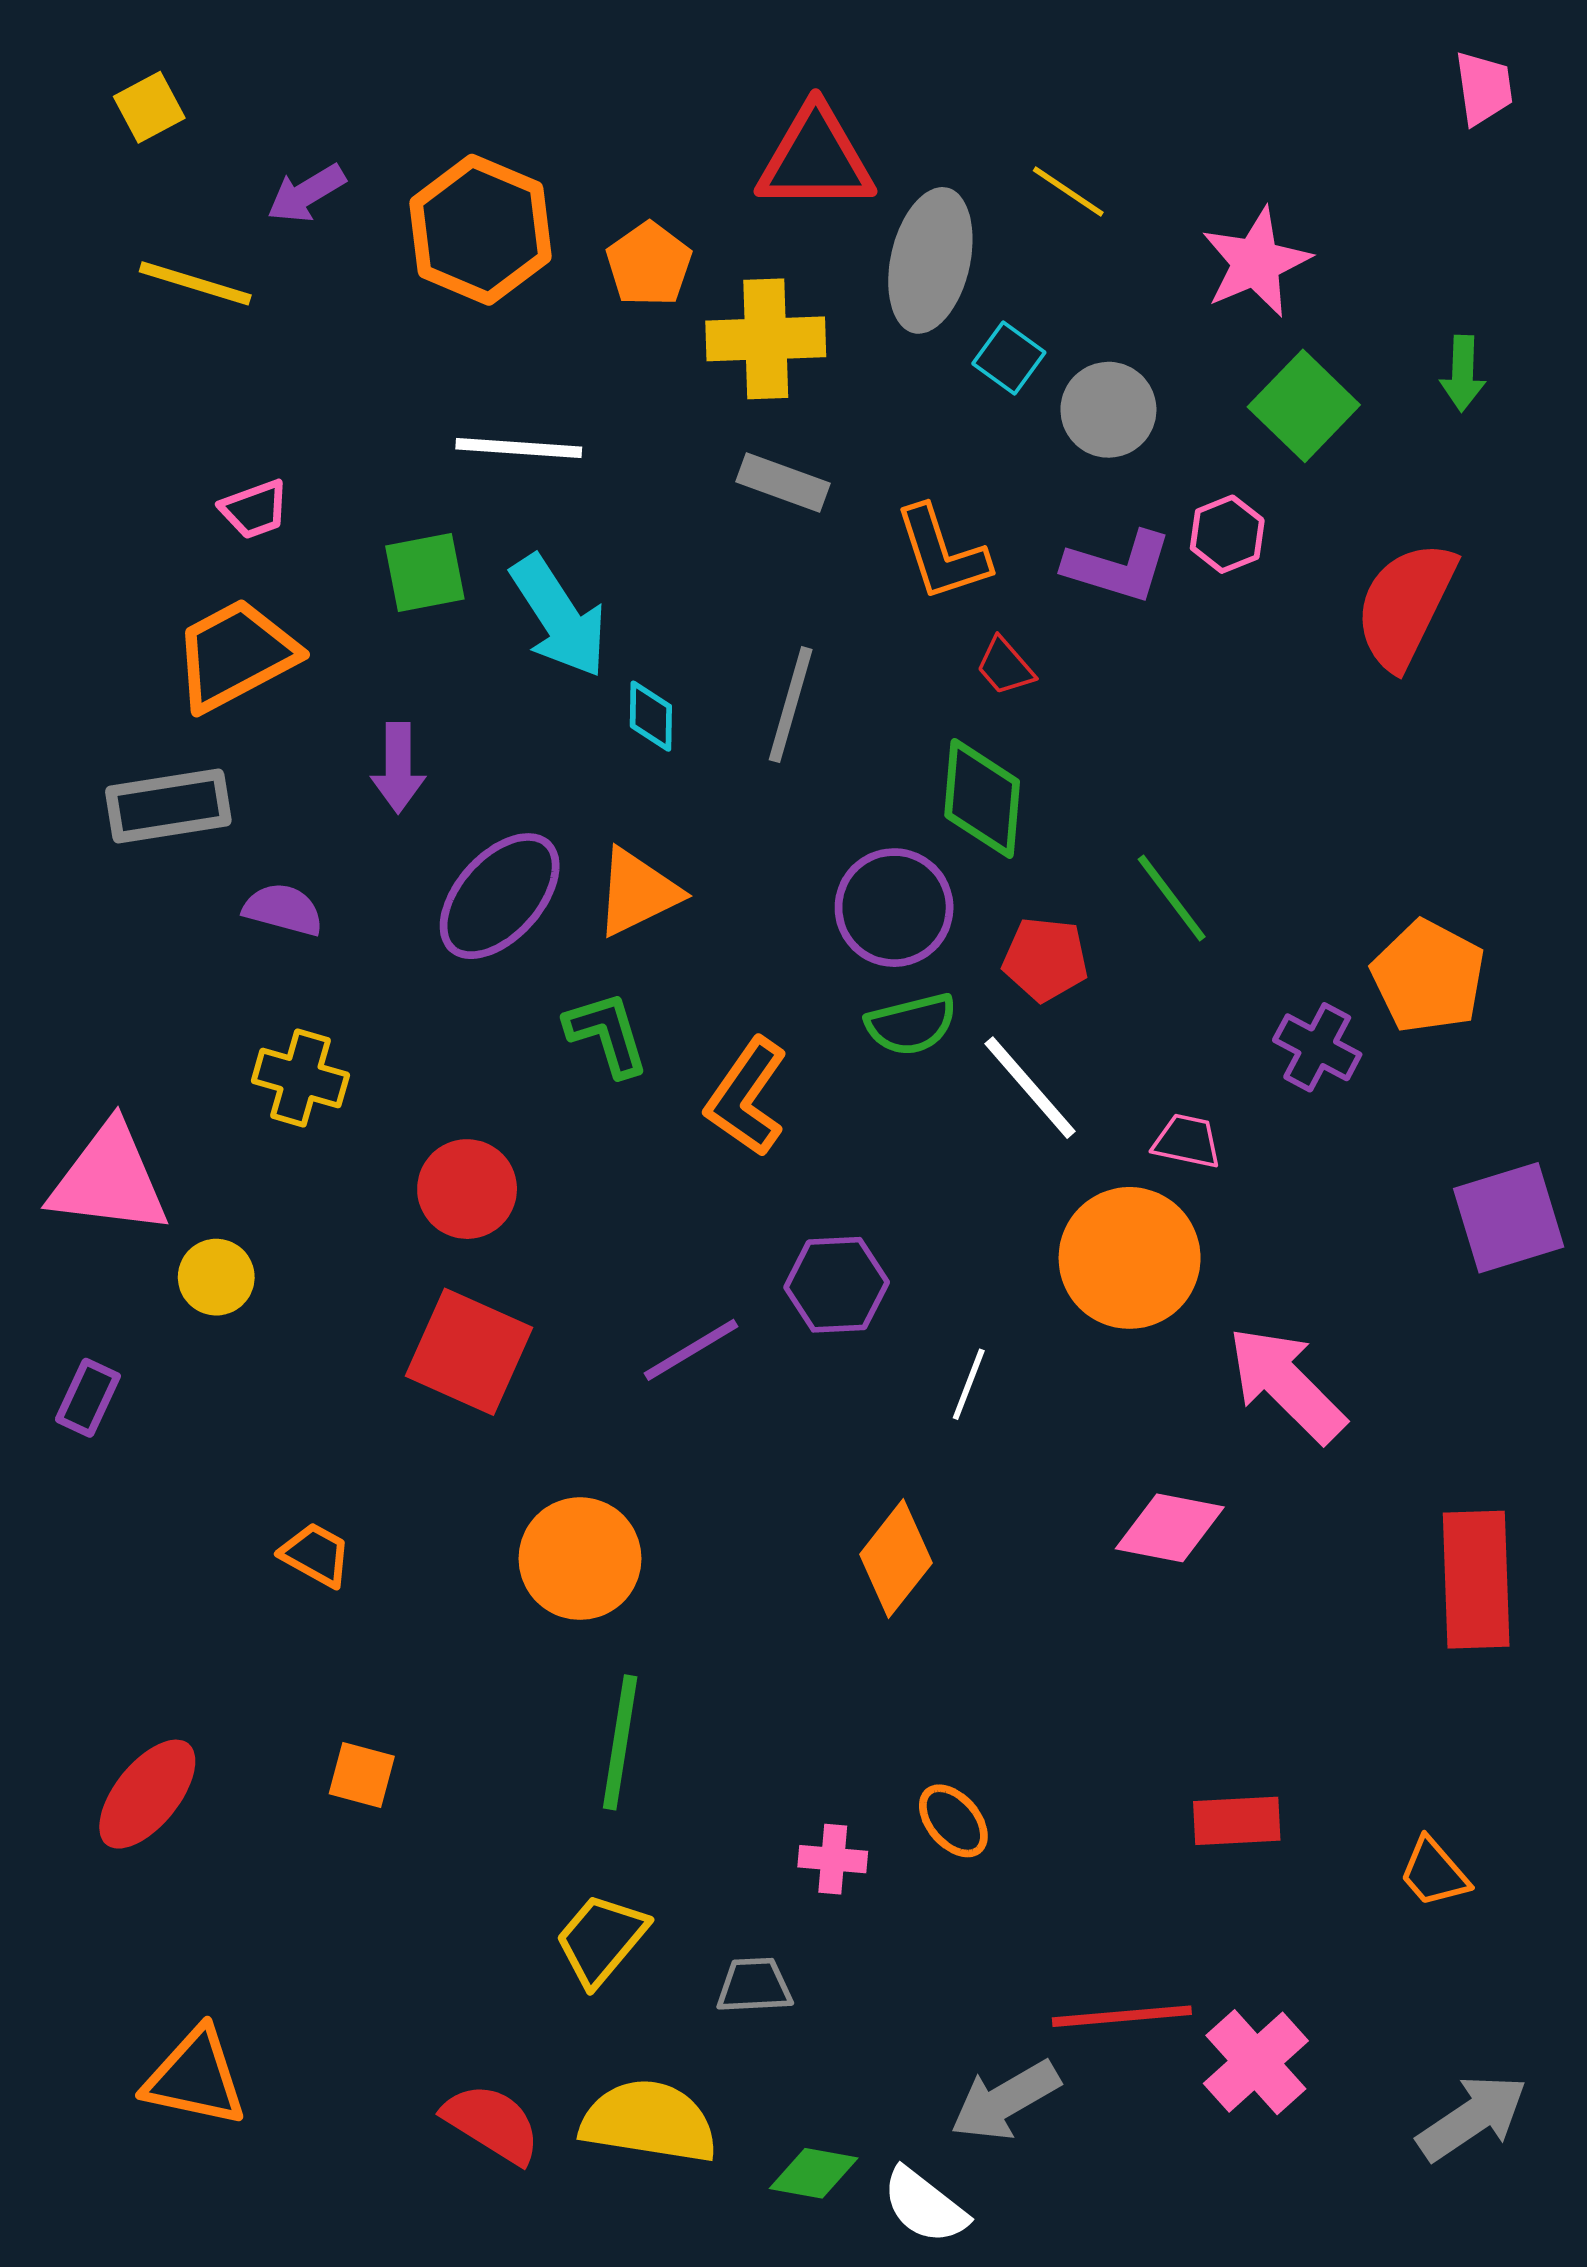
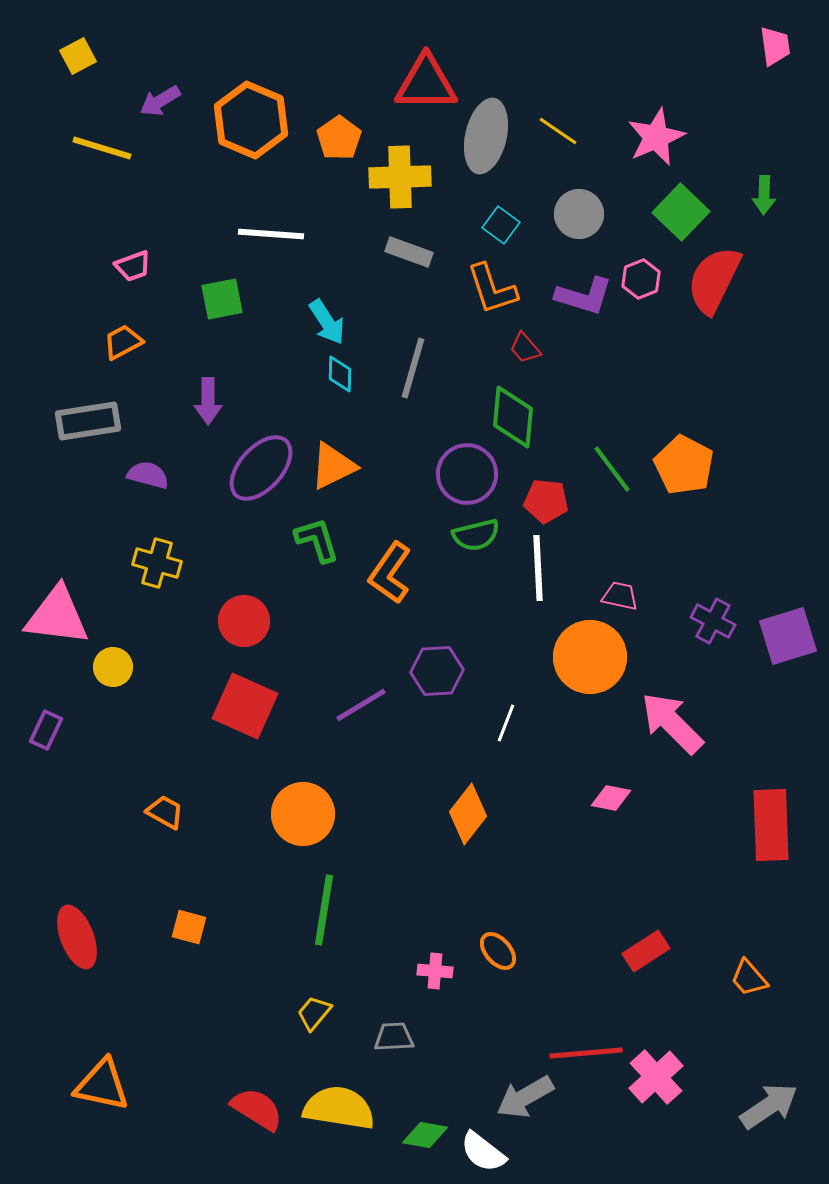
yellow line: (1068, 191) -> (558, 131), moved
cyan square: (1009, 358) -> (501, 225), moved
red semicircle: (1405, 605) -> (714, 280), moved
cyan arrow: (559, 617) -> (327, 322), moved, size x0.7
orange trapezoid: (235, 655) -> (123, 342), size x0.6
orange pentagon: (1428, 976) -> (684, 465), moved
purple cross: (1317, 1047) -> (713, 621), moved
white line: (1030, 1088) -> (538, 568), turned 38
pink diamond: (1170, 1528) -> (611, 798), size x0.7
red ellipse: (147, 1794) -> (77, 937), turned -60
red rectangle: (1237, 1821) -> (646, 951), turned -30
yellow trapezoid: (601, 1940) -> (314, 1013), size x0.7

